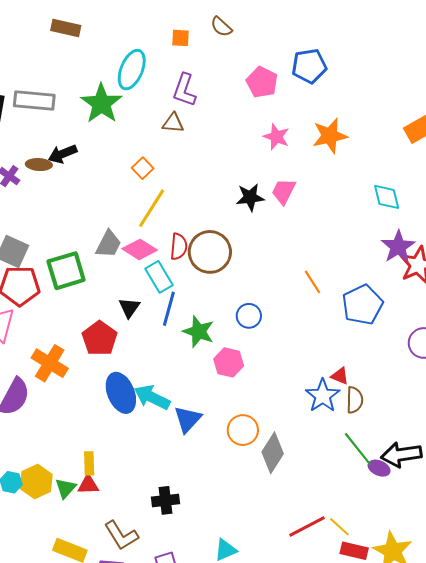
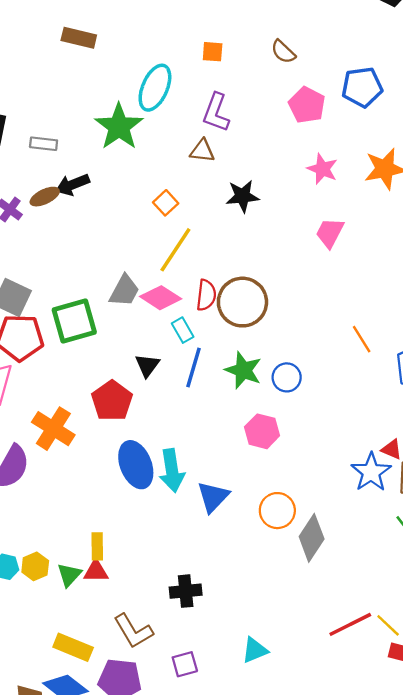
brown semicircle: (221, 27) -> (283, 52), moved
gray rectangle: (34, 101) -> (44, 144), moved, size x0.6
brown ellipse: (39, 165) -> (45, 197), turned -30
black star: (250, 197) -> (242, 196), moved
cyan rectangle: (159, 277) -> (183, 330), size x0.7
green star: (199, 332) -> (243, 370), moved
cyan arrow: (152, 397) -> (172, 470), turned -126
yellow hexagon: (36, 482) -> (35, 566), size x0.7

